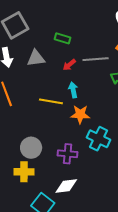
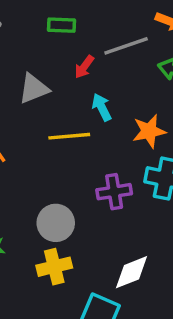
gray triangle: (36, 58) -> (34, 89), moved
orange star: (80, 114) -> (149, 131), moved
purple cross: (68, 154) -> (114, 192), moved

